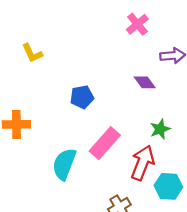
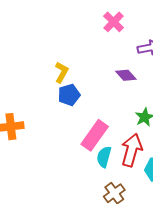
yellow L-shape: (32, 53) -> (62, 72), moved, turned -120
cyan semicircle: (64, 164) -> (104, 157), moved, size x0.7

